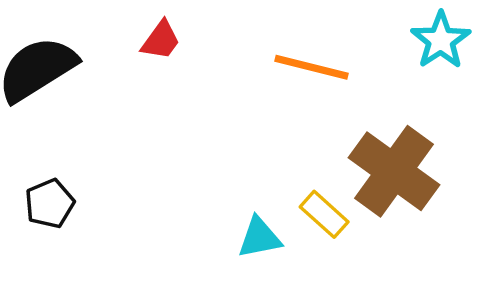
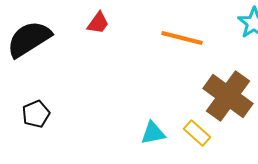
yellow rectangle: (324, 214) -> (197, 133), moved

